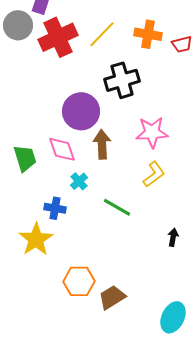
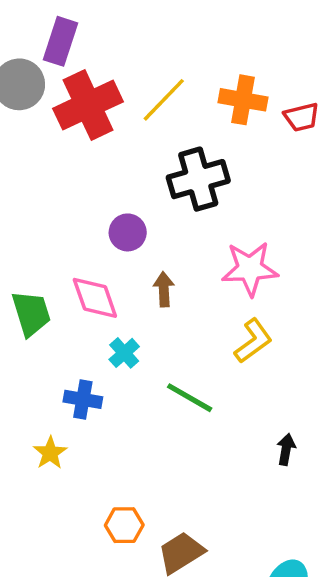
purple circle: (81, 111) -> (128, 232), size x0.6
brown arrow: (102, 144) -> (164, 289), size x0.7
yellow star: (36, 239) -> (50, 453), size x0.6
orange hexagon: (79, 281) -> (124, 525), size x0.7

